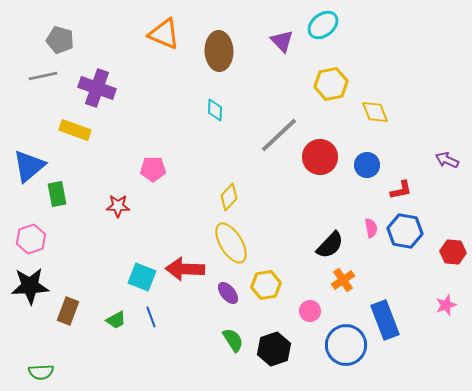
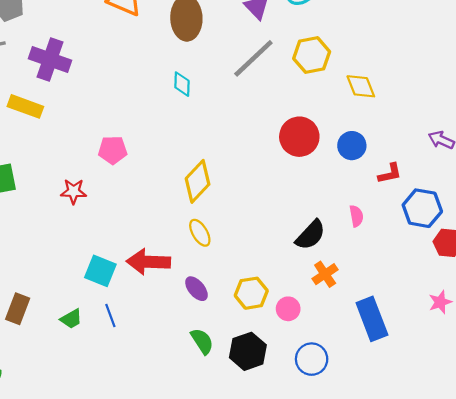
gray line: (279, 135) -> (253, 58), moved
yellow diamond: (229, 197) -> (198, 181), size x1.4
blue hexagon: (405, 231) -> (422, 208), moved
yellow ellipse: (231, 243) -> (200, 233), size x0.6
yellow hexagon: (266, 285) -> (251, 293), moved
blue circle: (346, 345) -> (312, 359), moved, size x0.7

